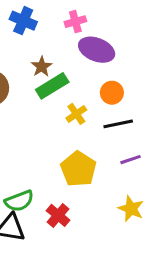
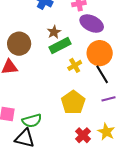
orange circle: (112, 93) -> (100, 53), size x1.6
black line: (118, 124) -> (102, 74), turned 66
red cross: (58, 215) -> (83, 135), moved

